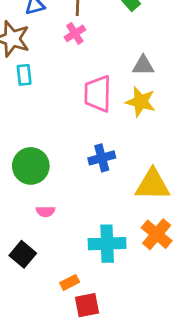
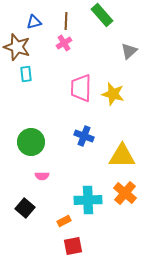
gray triangle: (143, 66) -> (129, 51), moved, turned -42
blue cross: (102, 158) -> (84, 136), turned 36
orange rectangle: (70, 282) -> (64, 221), moved

